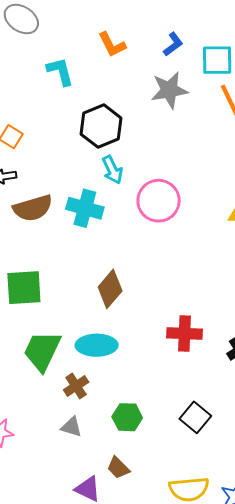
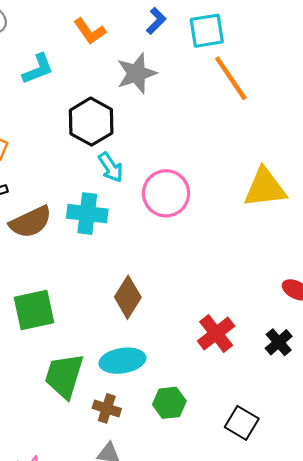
cyan L-shape: (60, 71) -> (38, 69), turned 92
gray star: (169, 90) -> (137, 73), moved
red cross: (184, 334) -> (216, 333), turned -32
brown cross: (76, 386) -> (107, 408), turned -30
green hexagon: (127, 417) -> (169, 403), moved

